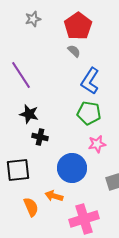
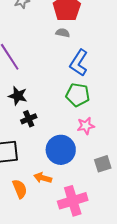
gray semicircle: (74, 51) -> (63, 33), turned -32
black cross: (40, 137) -> (29, 119), turned -35

